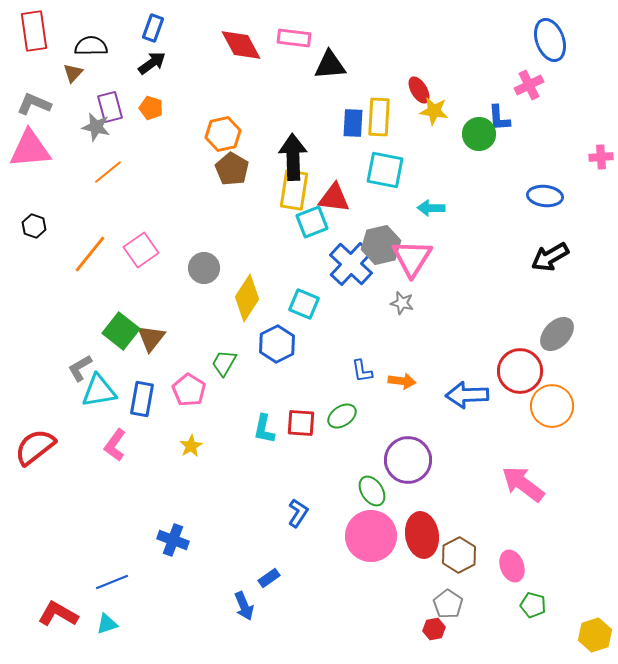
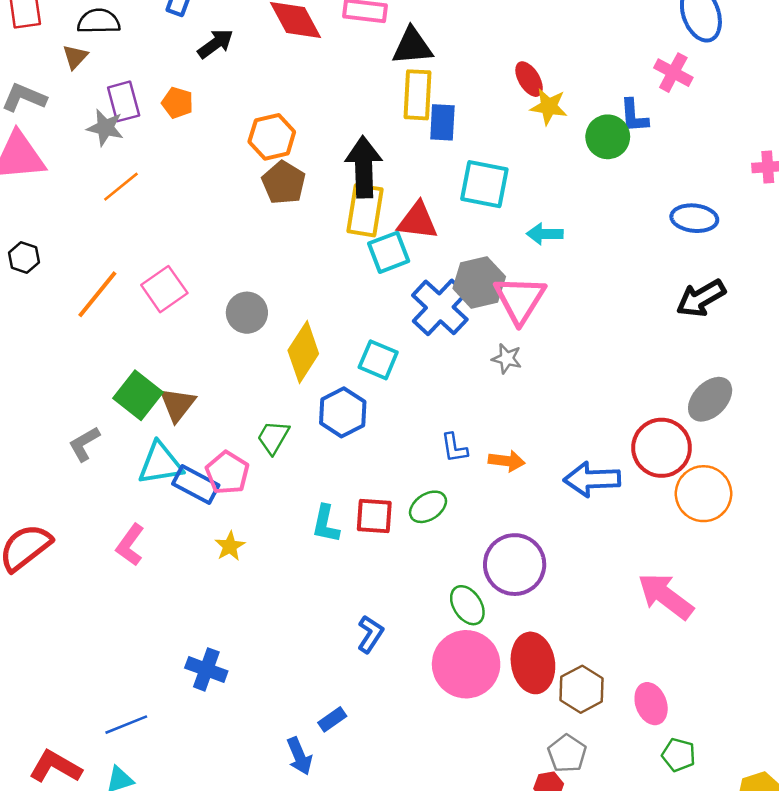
black arrow: (152, 63) -> (215, 44), moved
pink cross: (529, 85) -> (673, 73), turned -36
yellow rectangle: (379, 117) -> (417, 95), moved
cyan triangle: (99, 391) -> (160, 464), moved
blue rectangle: (142, 399) -> (196, 485), moved, turned -72

